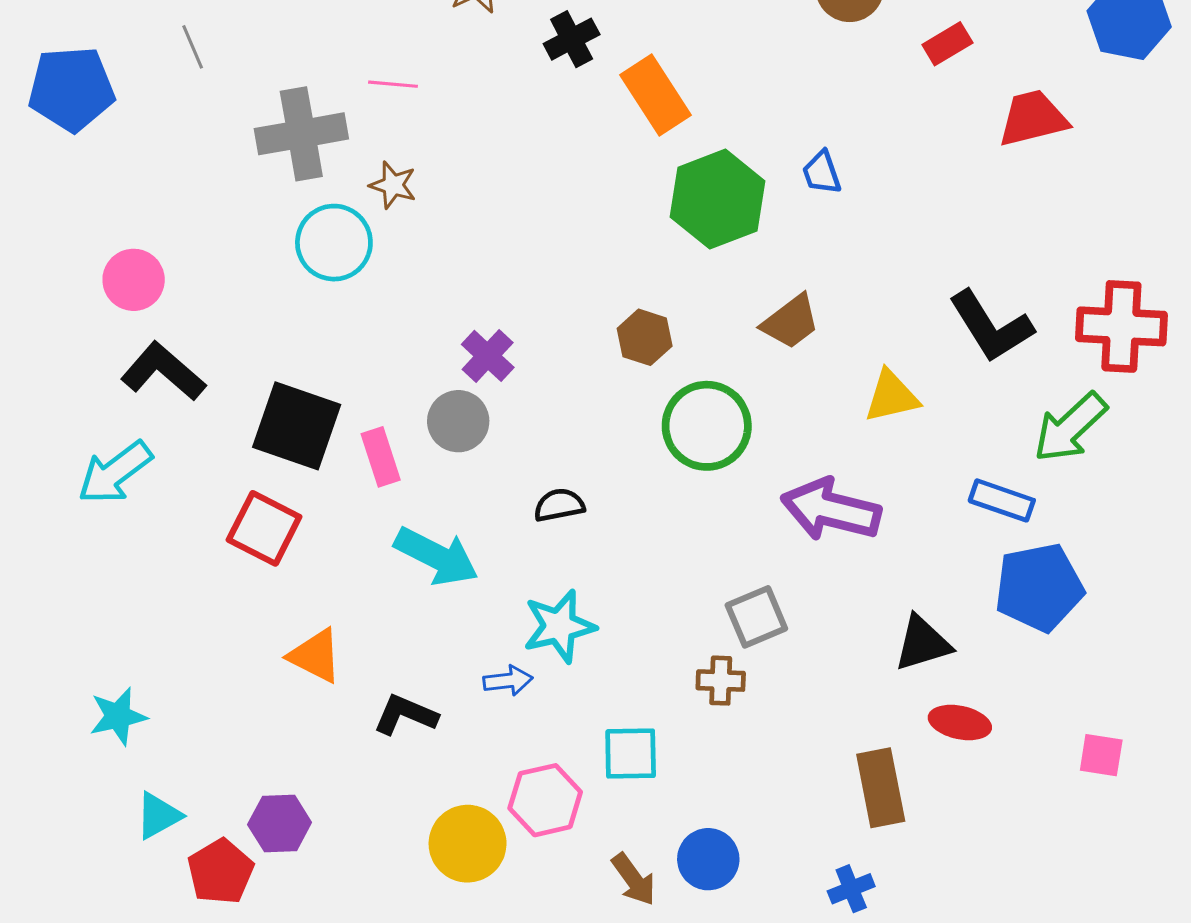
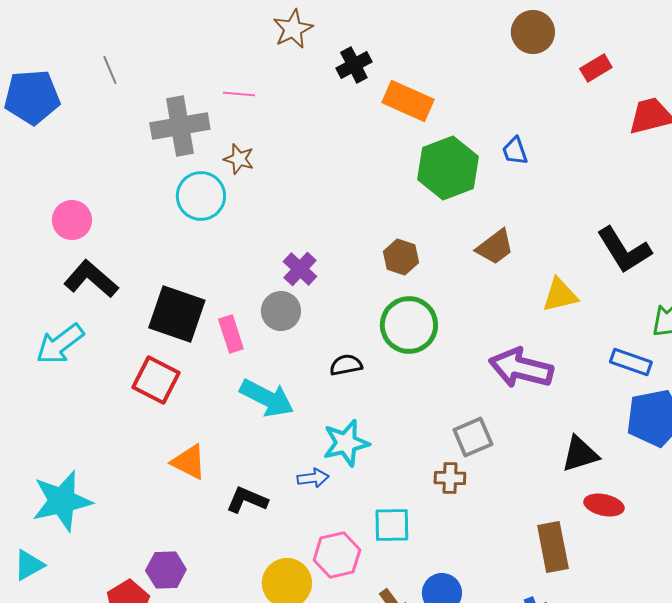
orange rectangle: (655, 95) -> (408, 101), turned -33
green circle: (707, 426) -> (409, 325), moved
cyan star: (118, 716) -> (62, 501), size x1.6
cyan triangle: (158, 816) -> (29, 565), moved

